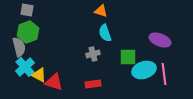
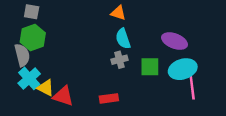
purple ellipse: (160, 40) -> (174, 41), moved
gray cross: (93, 54) -> (119, 60), moved
cyan ellipse: (144, 70) -> (183, 69), moved

